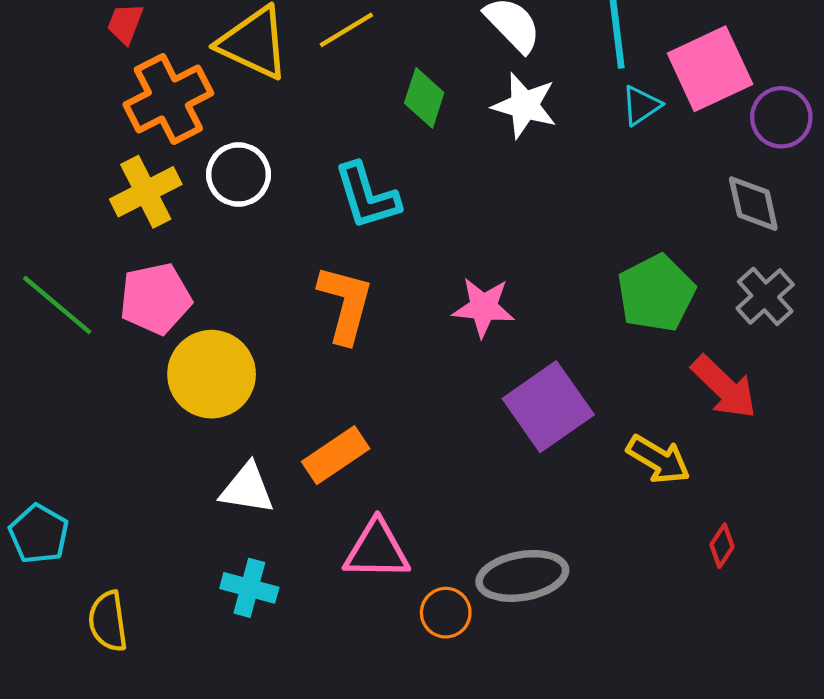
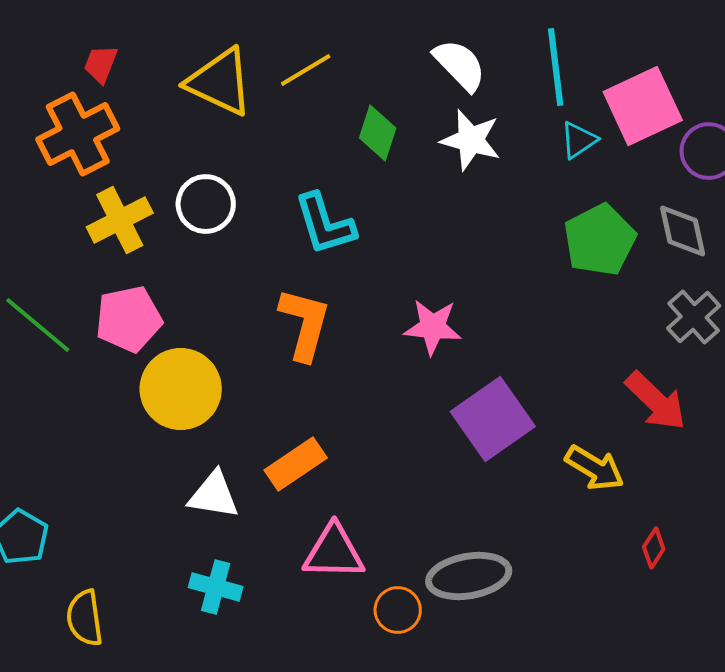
orange cross: (168, 99) -> (78, 134), moved
green pentagon: (656, 293) -> (600, 240), moved

